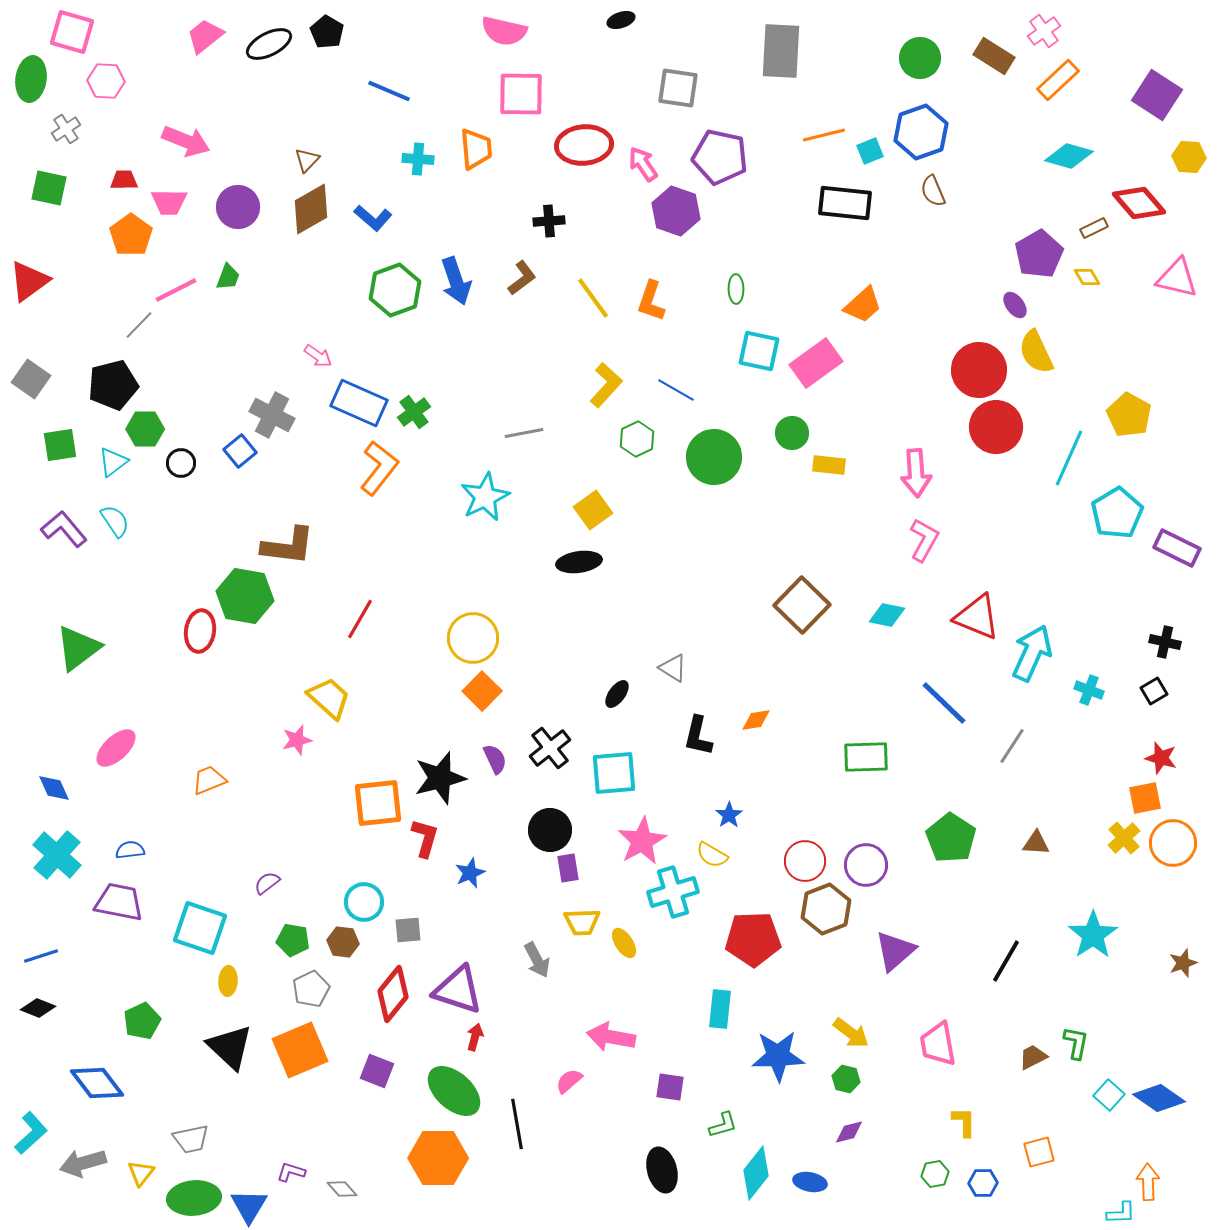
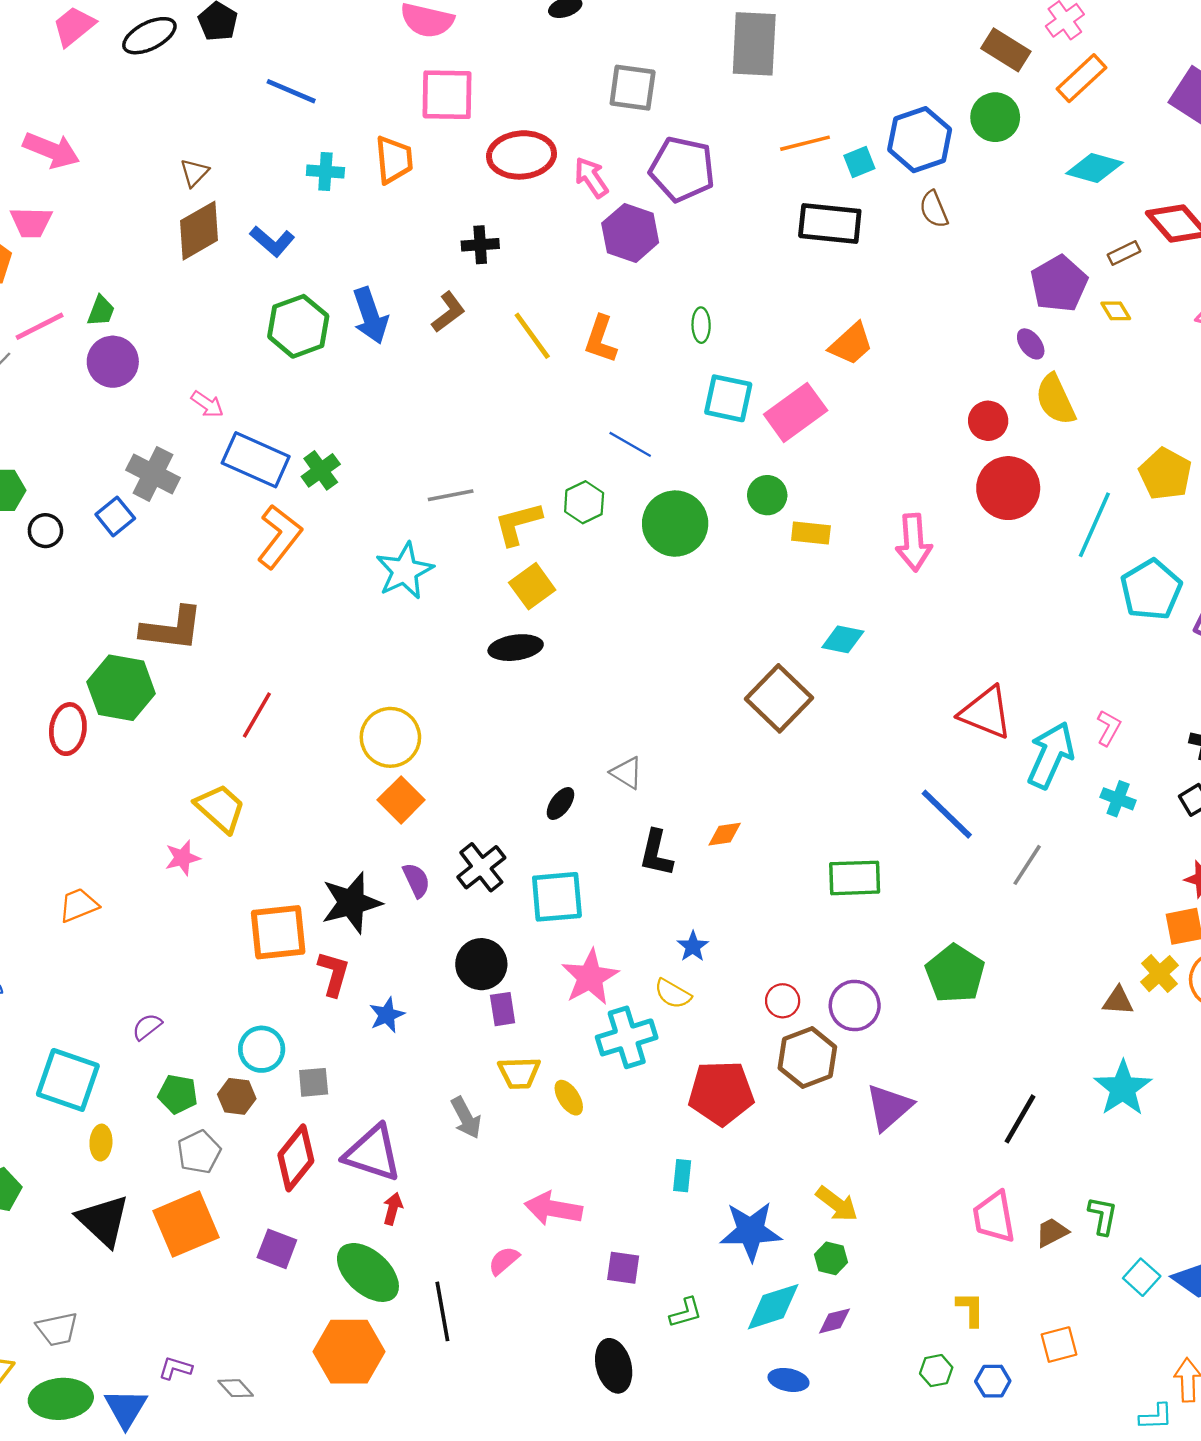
green circle: (920, 58) -> (995, 117), moved
purple circle: (238, 207) -> (113, 362), moved
red circle: (979, 370) -> (988, 421), size x0.6
yellow L-shape: (606, 385) -> (518, 524), moved, turned -147
pink L-shape: (924, 540) -> (1109, 728), moved, size x0.7
cyan diamond: (887, 615) -> (843, 639), moved
brown triangle: (1036, 843) -> (1118, 1001), moved
red circle: (805, 861) -> (783, 1001), size x0.7
cyan rectangle: (720, 1009) -> (682, 1176), size x0.7
pink trapezoid: (938, 1044) -> (994, 1217), moved
cyan diamond: (756, 1173) -> (773, 1307), moved, turned 34

